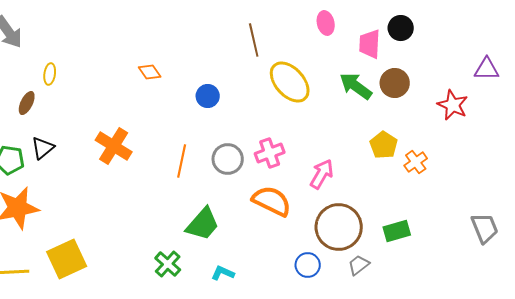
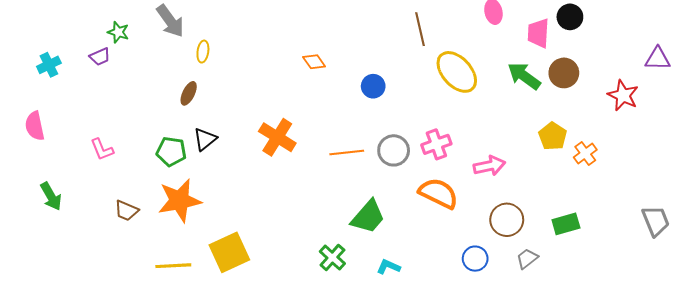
yellow ellipse: (50, 74) -> (203, 52), moved
orange line: (182, 161) -> (347, 152), turned 72
pink arrow: (322, 174) -> (489, 166), turned 48
brown circle: (339, 227) -> (507, 220), size x0.7

